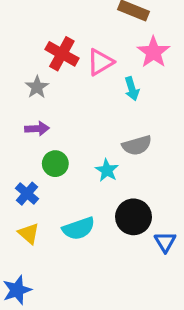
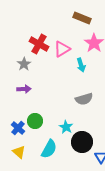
green circle: (55, 164) -> (35, 121), moved
cyan star: (107, 170) -> (66, 127), moved
cyan semicircle: (79, 228) -> (49, 149), turned -42

